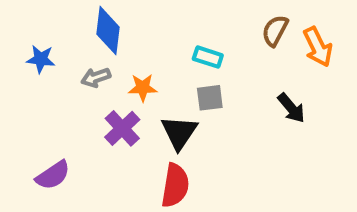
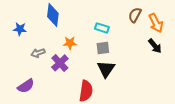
gray arrow: (96, 77) -> (38, 53), moved
black arrow: (291, 108) -> (155, 46), moved
black triangle: (179, 132) -> (106, 69), moved

